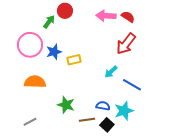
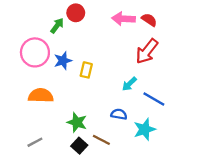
yellow rectangle: (74, 60) -> (86, 70), turned -64
blue semicircle: (103, 106) -> (119, 114), moved
brown line: (87, 120) -> (101, 140), turned 35
black square: (107, 125) -> (79, 146), moved

